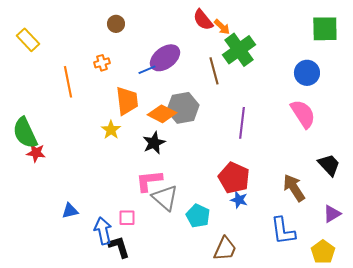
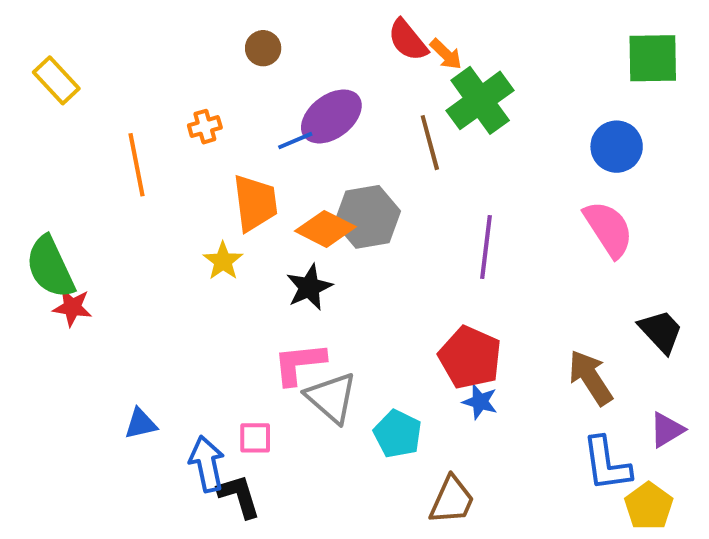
brown circle: (116, 24) -> (263, 48), moved
blue L-shape: (283, 231) -> (607, 464), moved

